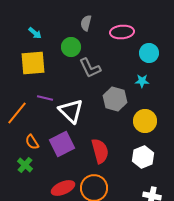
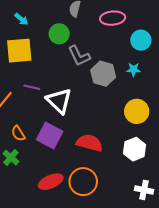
gray hexagon: (115, 99) -> (103, 74), moved
purple square: (62, 144) -> (50, 135), turned -35
red semicircle: (100, 151) -> (89, 143), turned -60

